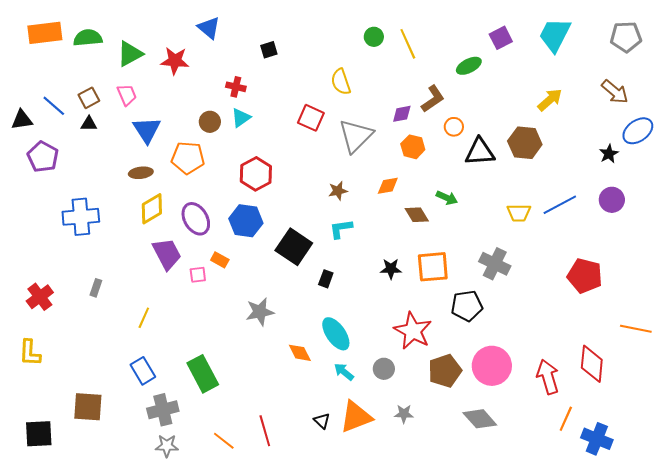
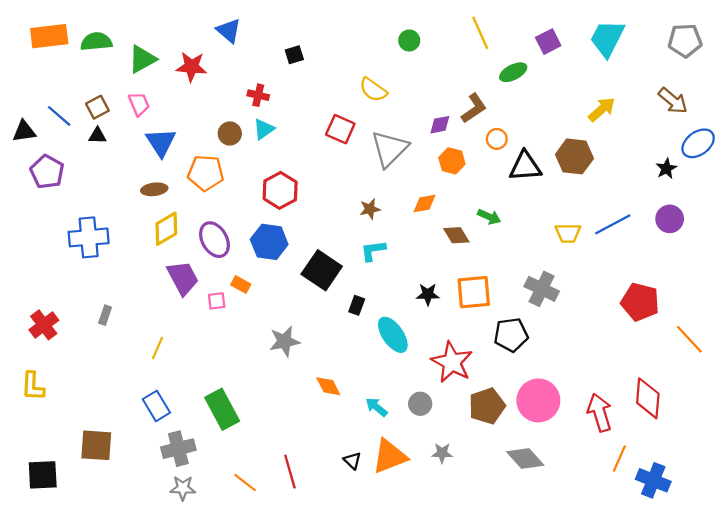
yellow line: (408, 44) -> (480, 33), moved
yellow semicircle: (341, 82) -> (373, 90), turned -36
orange line: (636, 329) -> (689, 339), moved, turned 36
cyan ellipse: (336, 334) -> (393, 335), moved

